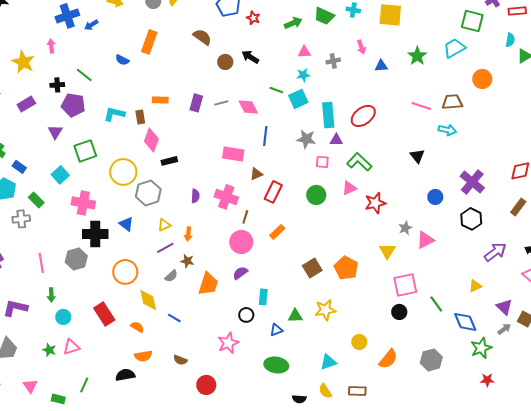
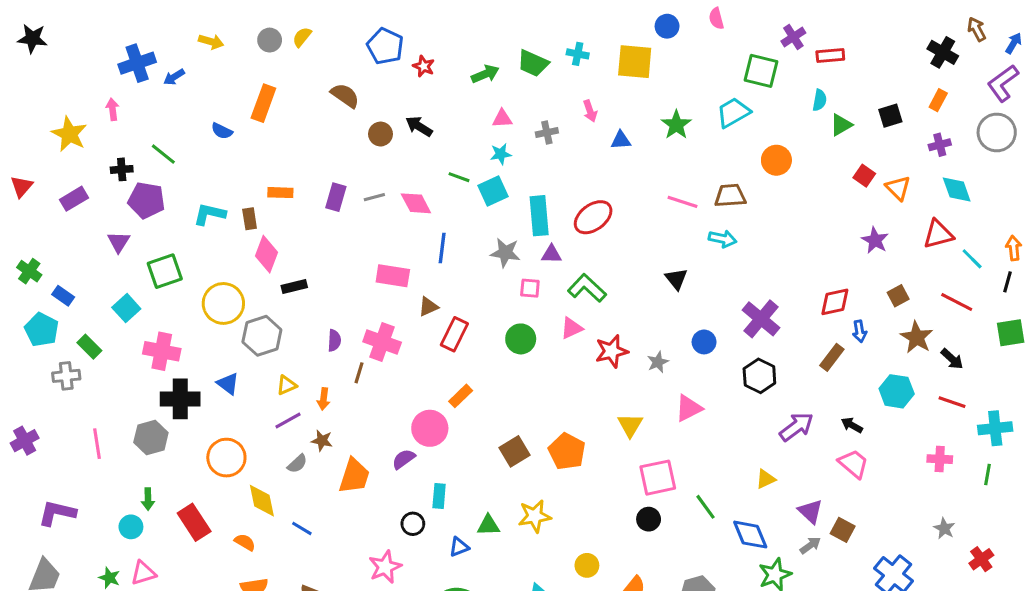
brown line: (245, 217) -> (359, 373), moved
gray star: (405, 228) -> (658, 362), moved
pink circle: (241, 242) -> (430, 428), moved
green arrow: (51, 295) -> (148, 499), moved

